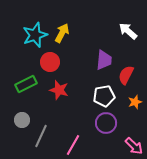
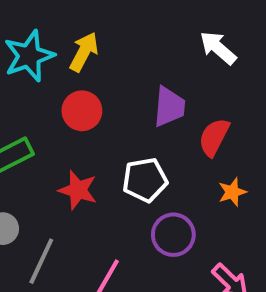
red circle: (50, 62) -> (82, 111), moved
red star: (59, 90) -> (78, 190), moved
white pentagon: (104, 96) -> (145, 180), moved

